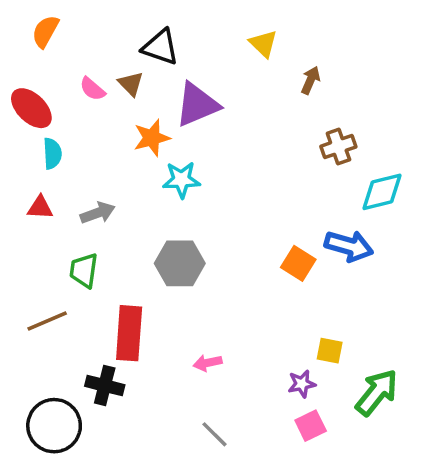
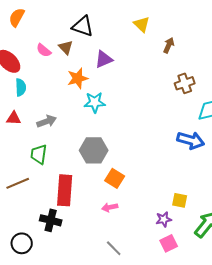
purple triangle: (197, 105) -> (104, 59), size x0.7
orange square: (298, 263) -> (115, 178), moved
black circle: (54, 426) -> (22, 243), size x0.7

